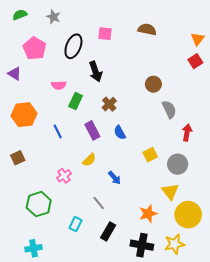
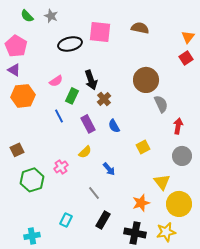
green semicircle: (20, 15) -> (27, 16), moved, turned -112
pink square: (105, 34) -> (100, 32), size x1.6
black ellipse: (73, 46) -> (70, 44), turned 55
pink pentagon: (35, 48) -> (16, 46), moved
black arrow: (96, 72) -> (91, 80), moved
brown circle: (153, 84) -> (146, 80), size x1.6
pink semicircle: (59, 85) -> (56, 81), turned -32
orange hexagon: (24, 115) -> (23, 96), moved
blue line: (58, 132) -> (59, 116), moved
gray circle: (178, 164) -> (182, 156), moved
green hexagon: (39, 204) -> (32, 180), moved
cyan rectangle: (76, 224) -> (66, 220), moved

